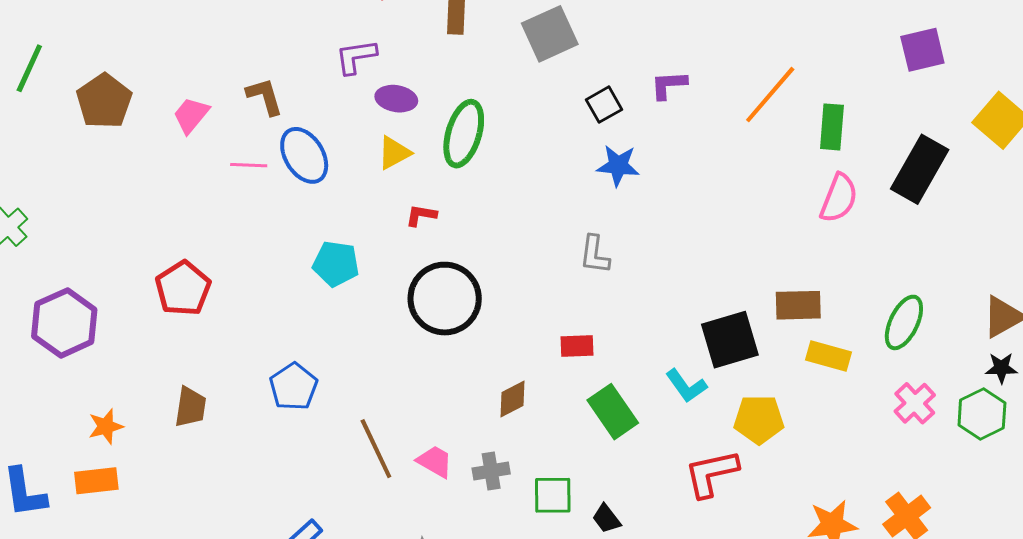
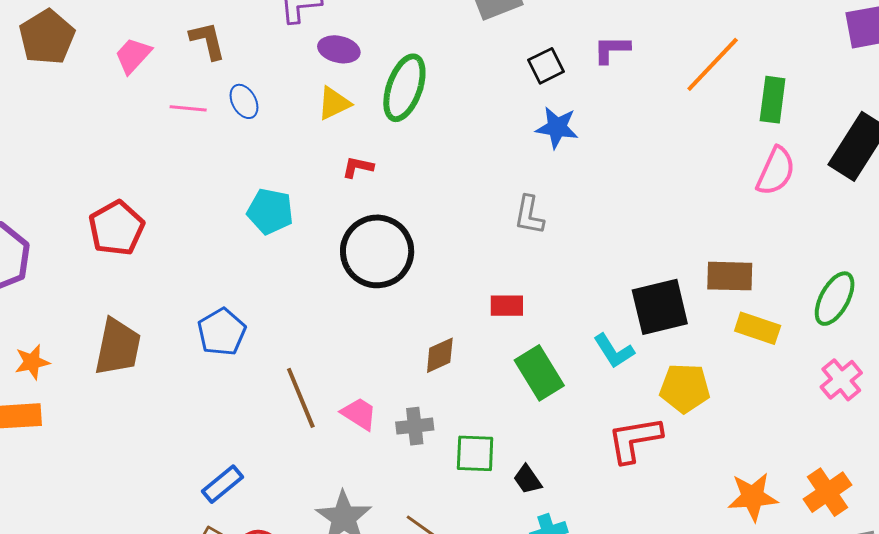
blue ellipse: (304, 155) -> (244, 101), size x0.6
brown trapezoid: (190, 407) -> (118, 347), size x1.4

